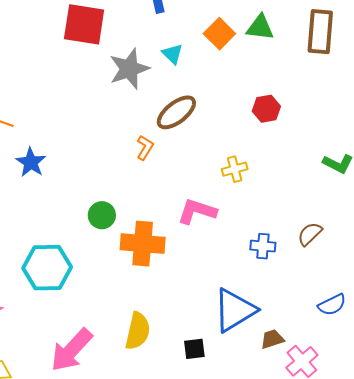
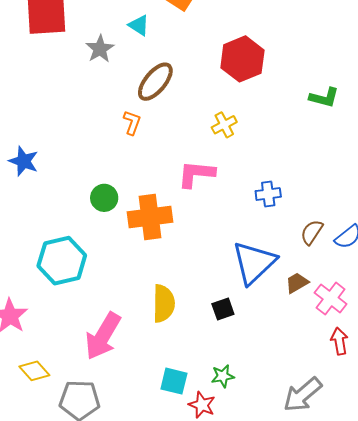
gray star: (129, 69) -> (100, 49), size x0.7
red hexagon: (266, 109) -> (242, 59), size x1.6
brown semicircle: (310, 234) -> (312, 232), moved

